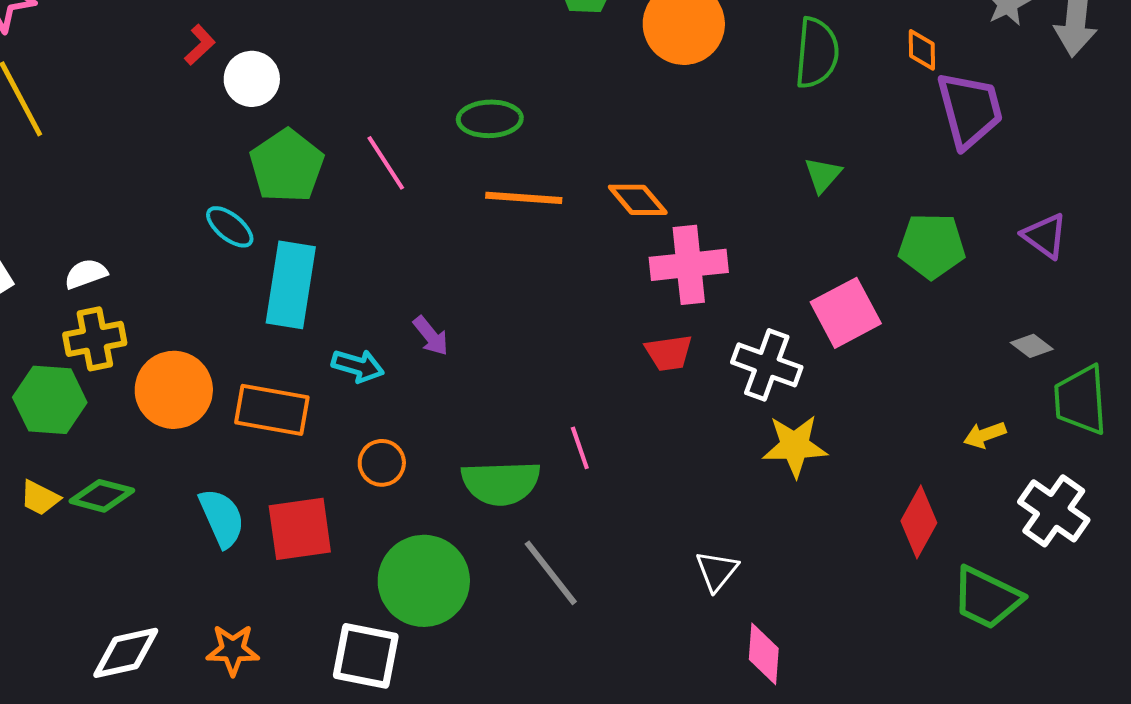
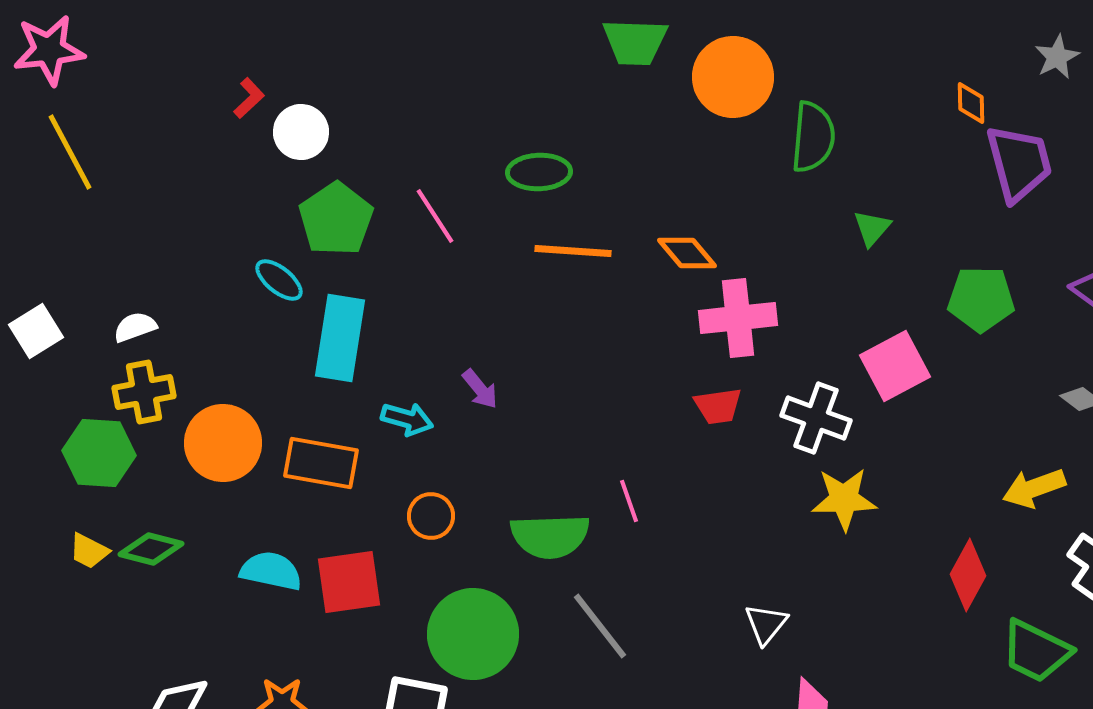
green semicircle: (817, 53) -> (813, 137), moved
yellow arrow: (985, 435) -> (1034, 488), size x1.5
cyan semicircle: (222, 518) -> (271, 571), turned -54

